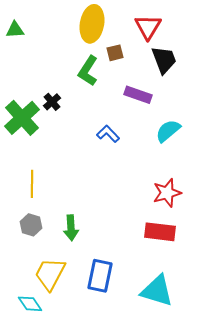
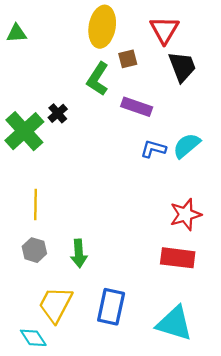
purple rectangle: (138, 95) -> (137, 107), moved
blue L-shape: (108, 134) -> (153, 149), moved, turned -30

